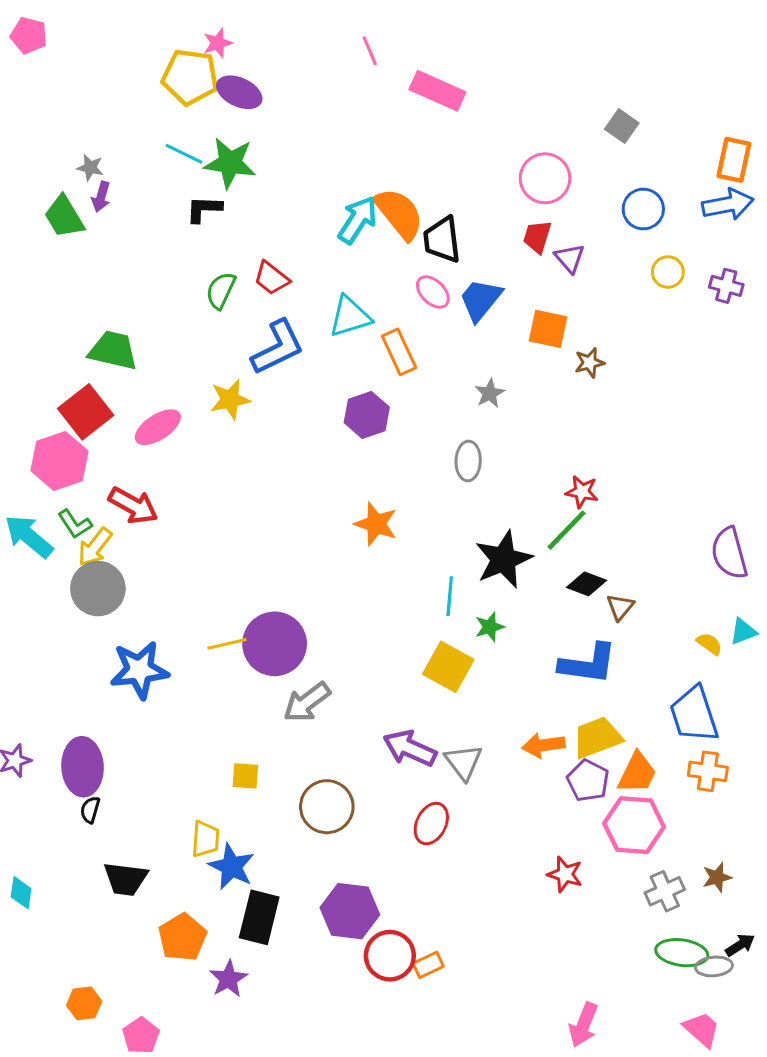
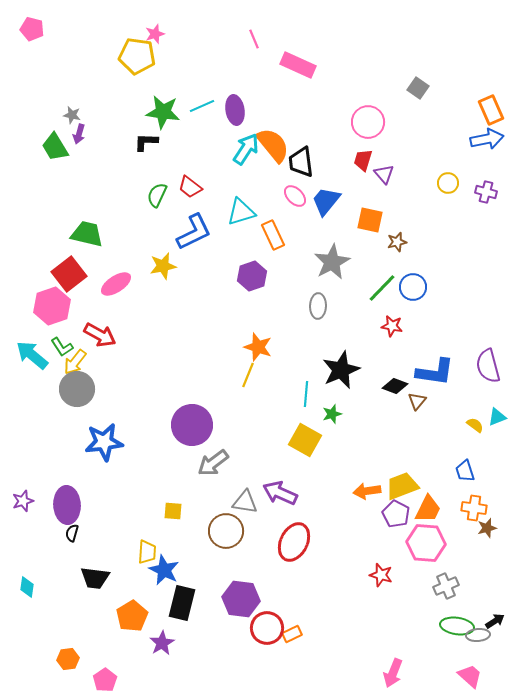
purple ellipse: (239, 92) -> (235, 110), moved, turned 56
cyan line: (184, 154) -> (202, 106), moved, turned -50
orange rectangle: (734, 160) -> (491, 110), turned -36
blue circle: (643, 209) -> (413, 287), moved
gray star: (490, 393) -> (332, 262), size x1.8
green line: (566, 530) -> (382, 288), moved
yellow line: (227, 644) -> (248, 375), moved, turned -55
blue L-shape: (588, 664) -> (435, 372), moved
blue trapezoid: (694, 714) -> (465, 471), size x0.6
gray triangle: (464, 762) -> (245, 502), moved, turned -44
red ellipse: (431, 824) -> (294, 542), size x1.4
brown star: (717, 877) -> (487, 528), moved

